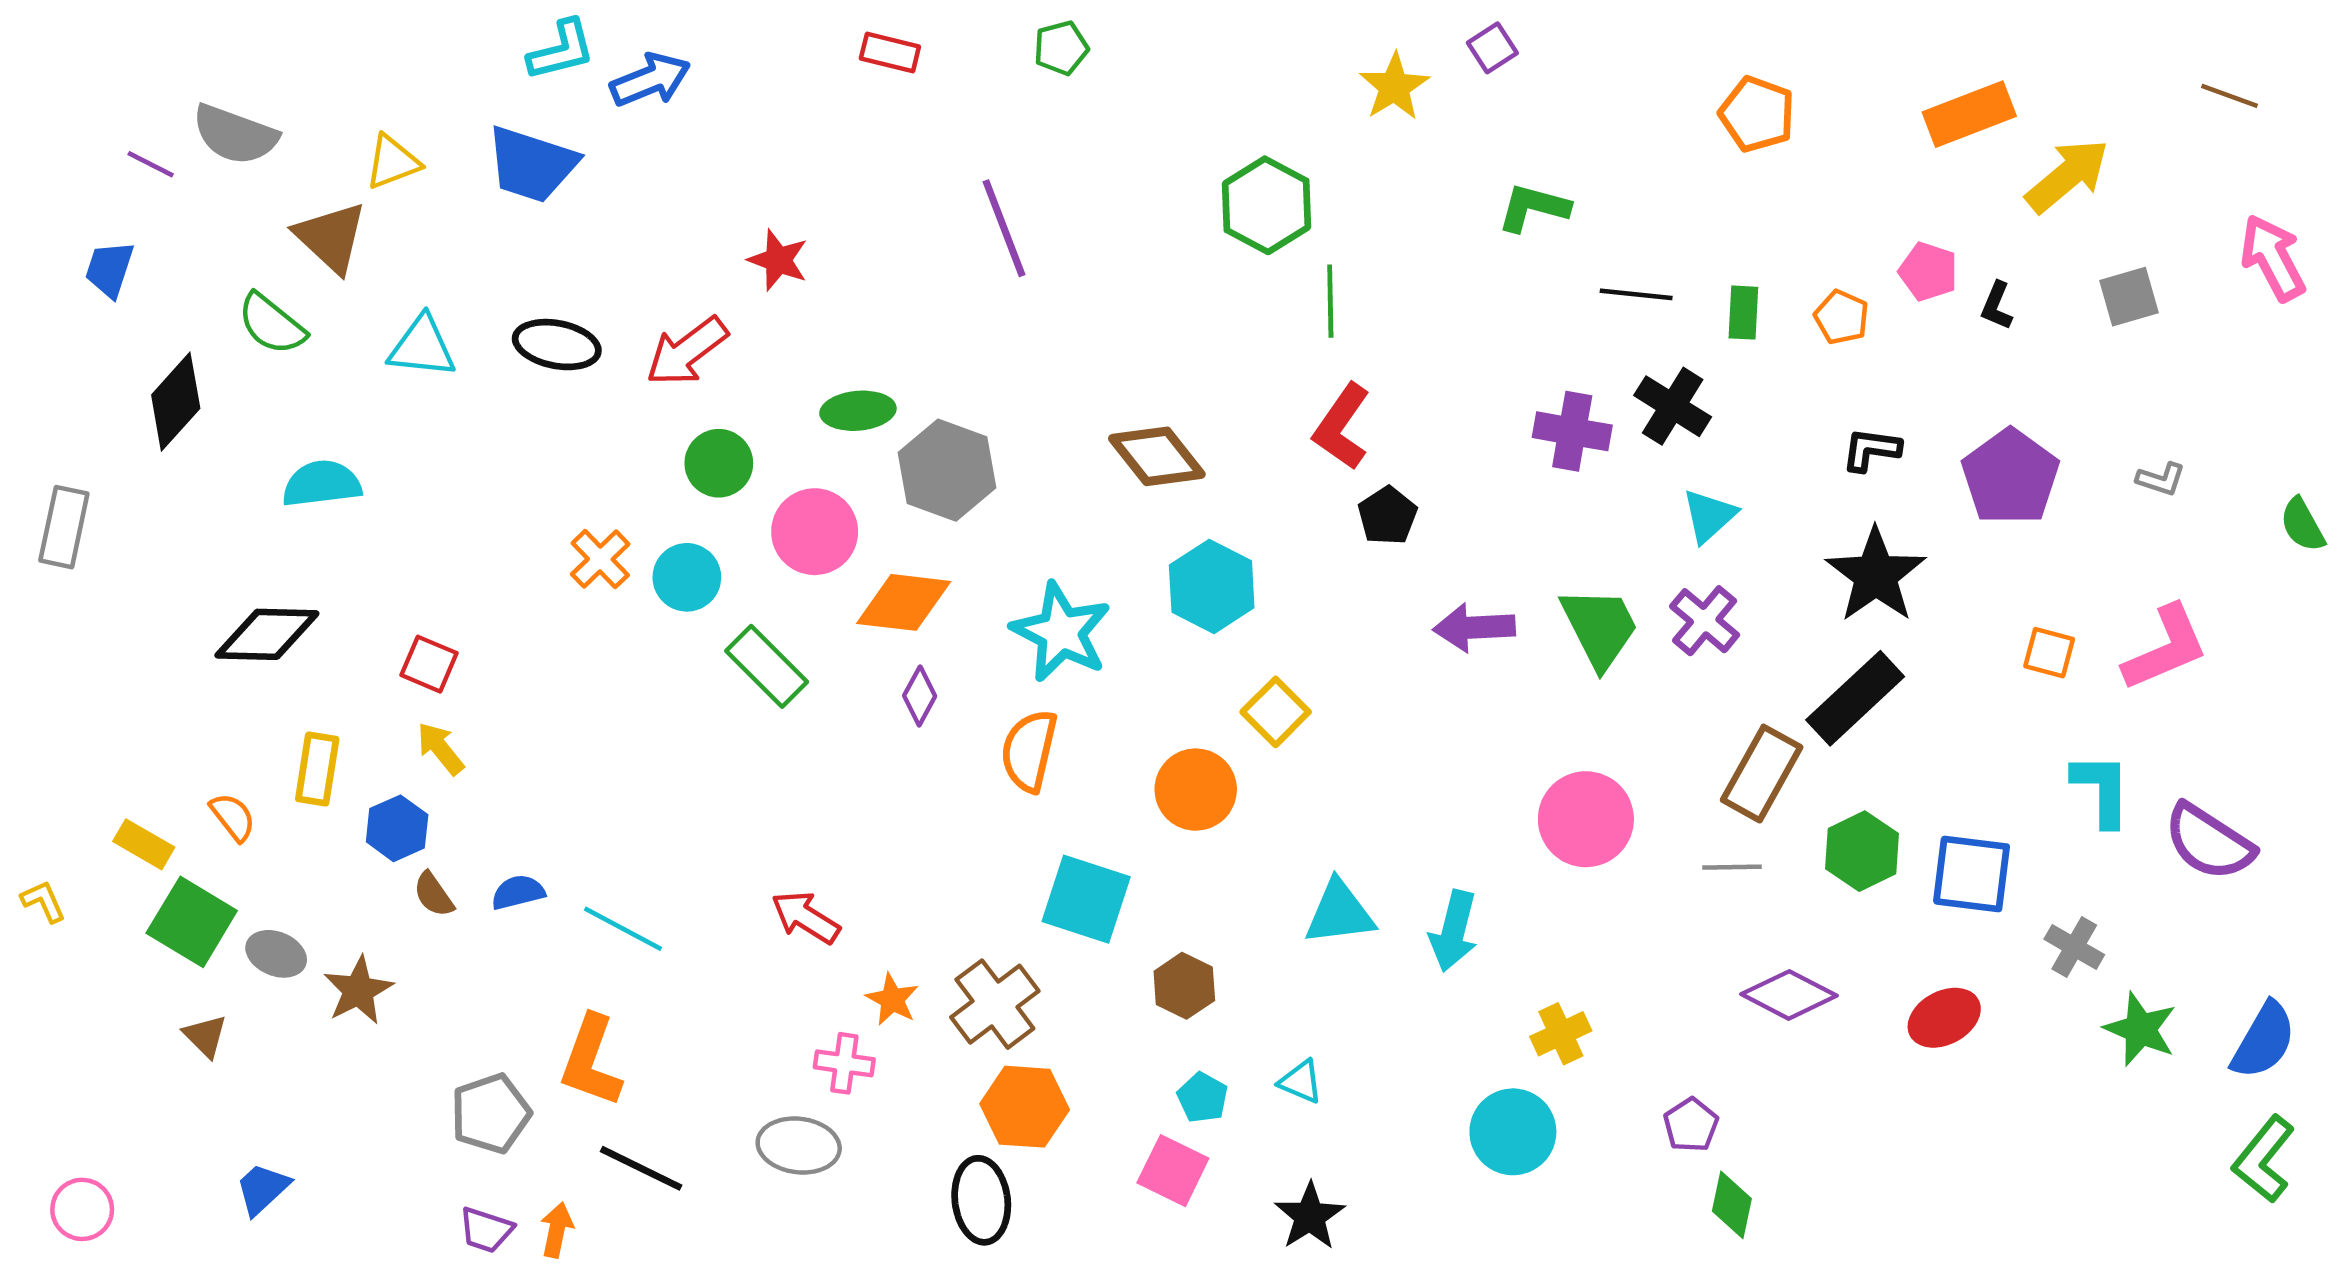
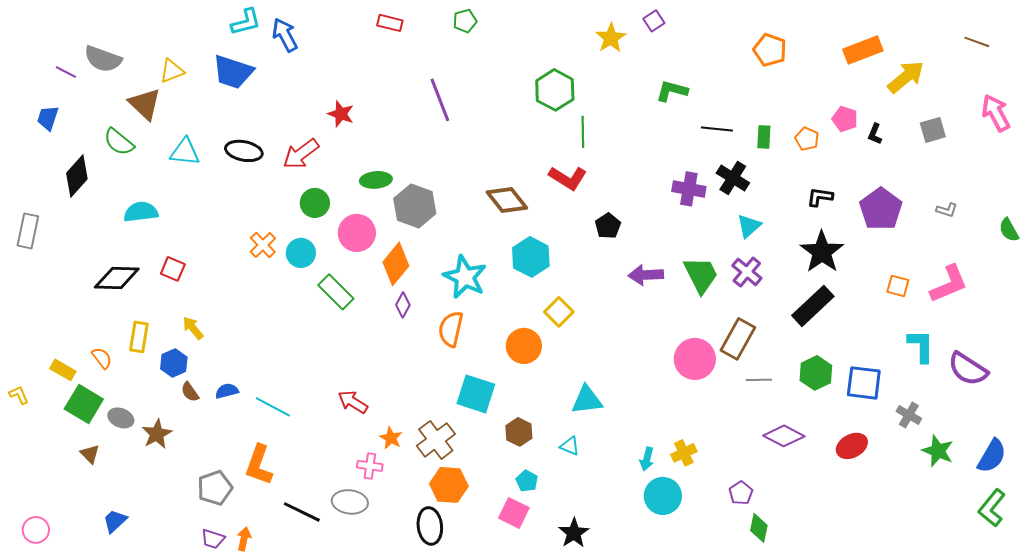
blue arrow: (650, 80) -> (285, 35), turned -96
red L-shape: (1342, 427) -> (568, 178), moved, turned -93
orange diamond: (904, 602) -> (396, 264), turned -57
red square: (429, 664) -> (173, 269), moved
brown rectangle: (1762, 774) -> (738, 339), moved
cyan arrow: (1454, 931) -> (647, 459), moved, size x0.7
cyan triangle: (1301, 1082) -> (570, 446), moved
black line: (641, 1168) -> (302, 512), moved

